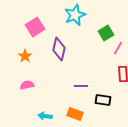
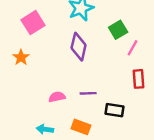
purple diamond: (59, 49) -> (79, 47), moved
pink semicircle: (27, 85) -> (57, 97), moved

